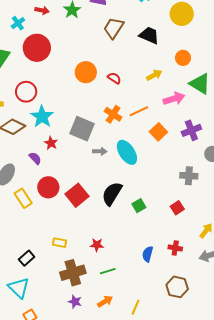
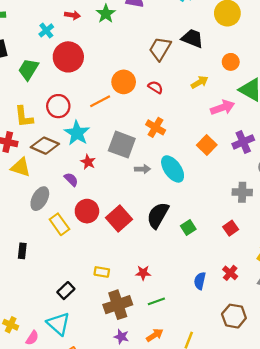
brown trapezoid: (114, 28) -> (160, 49), moved
orange line: (139, 111) -> (100, 101), moved
red cross: (175, 248) -> (230, 273), turned 32

